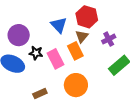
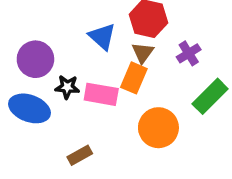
orange rectangle: (75, 51) -> (134, 78), turned 54
pink rectangle: (55, 59) -> (101, 94), turned -48
orange circle: (76, 85) -> (158, 128), moved

